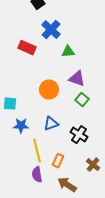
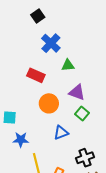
red rectangle: (27, 48) -> (36, 75), moved
blue triangle: (51, 124) -> (61, 133), moved
black cross: (79, 135) -> (85, 158), moved, turned 36

